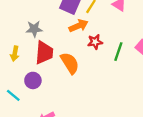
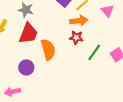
orange arrow: (79, 26) -> (79, 21), moved
purple circle: (33, 80) -> (26, 67), moved

